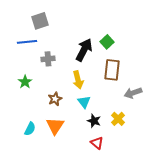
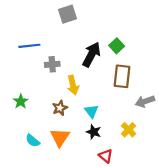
gray square: (40, 21) -> (68, 14), moved
yellow arrow: (78, 80) -> (73, 85), moved
green star: (25, 82) -> (21, 101), moved
black star: (94, 121) -> (94, 132), moved
cyan semicircle: (30, 129) -> (33, 141), turned 104

